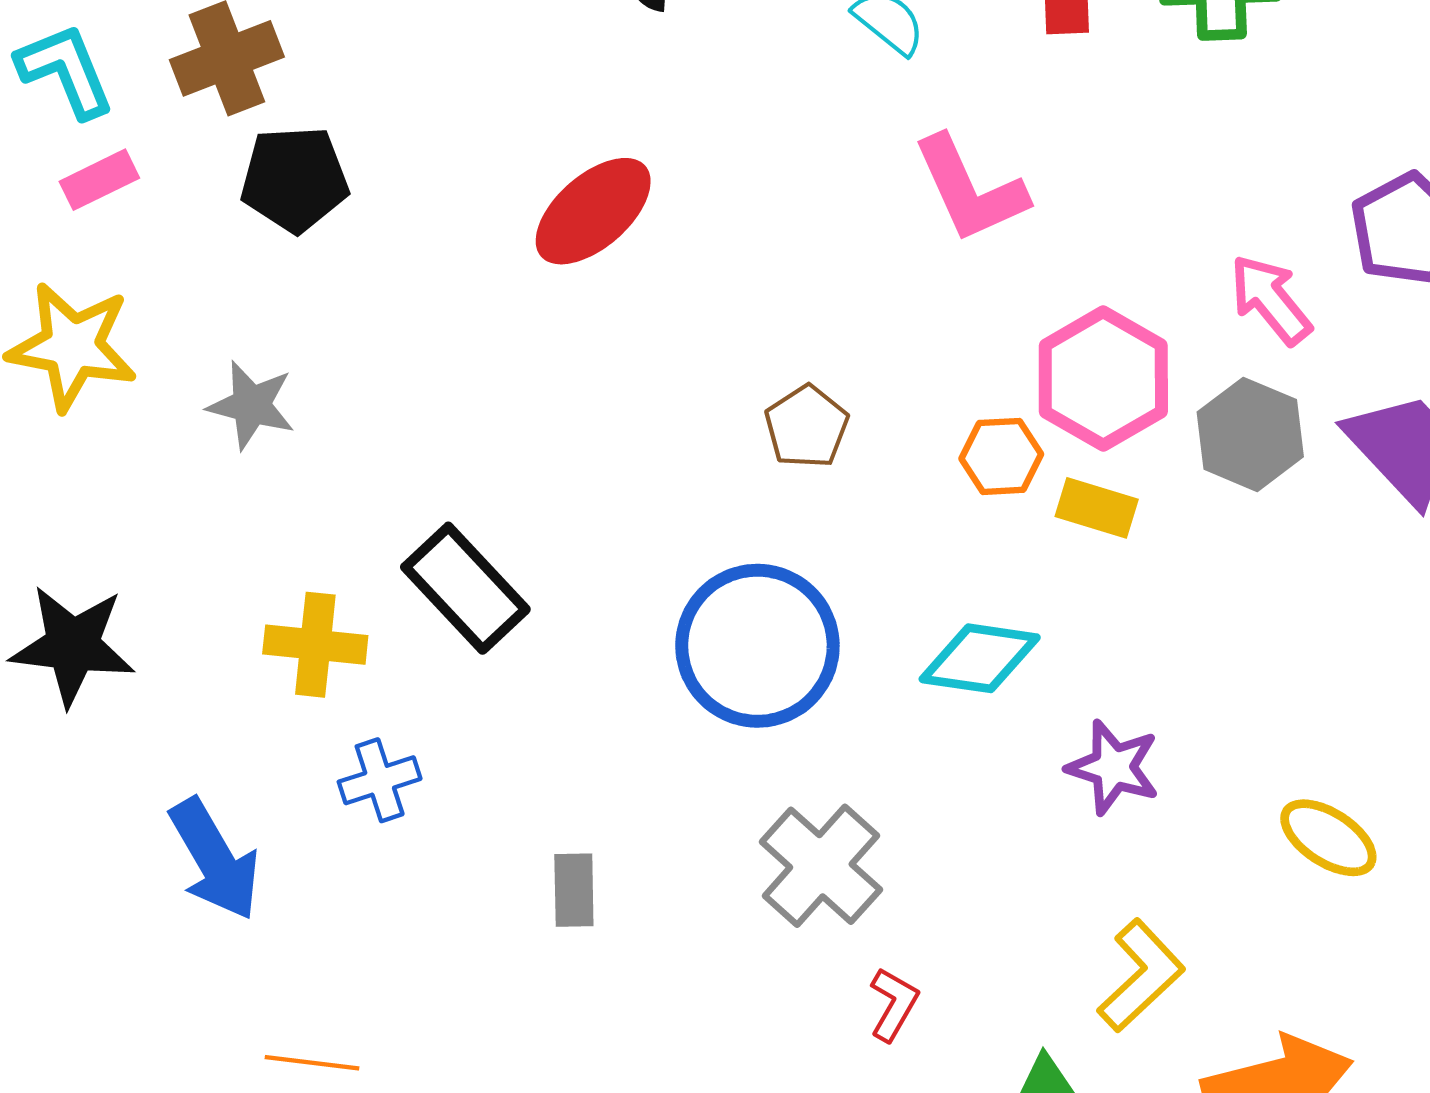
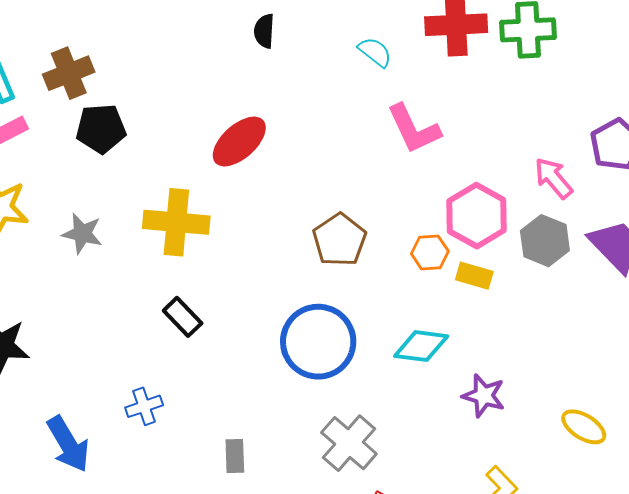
brown pentagon: (807, 427) -> (339, 240), size x1.4
black rectangle: (465, 588) -> (183, 317), size x0.7
yellow cross: (315, 645) -> (176, 222), moved, size x1.4

